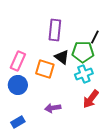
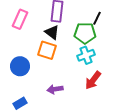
black triangle: (62, 57) -> (52, 32), moved
pink rectangle: (18, 61) -> (20, 19), moved

